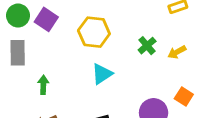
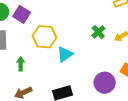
yellow hexagon: (94, 32) -> (45, 37), moved

